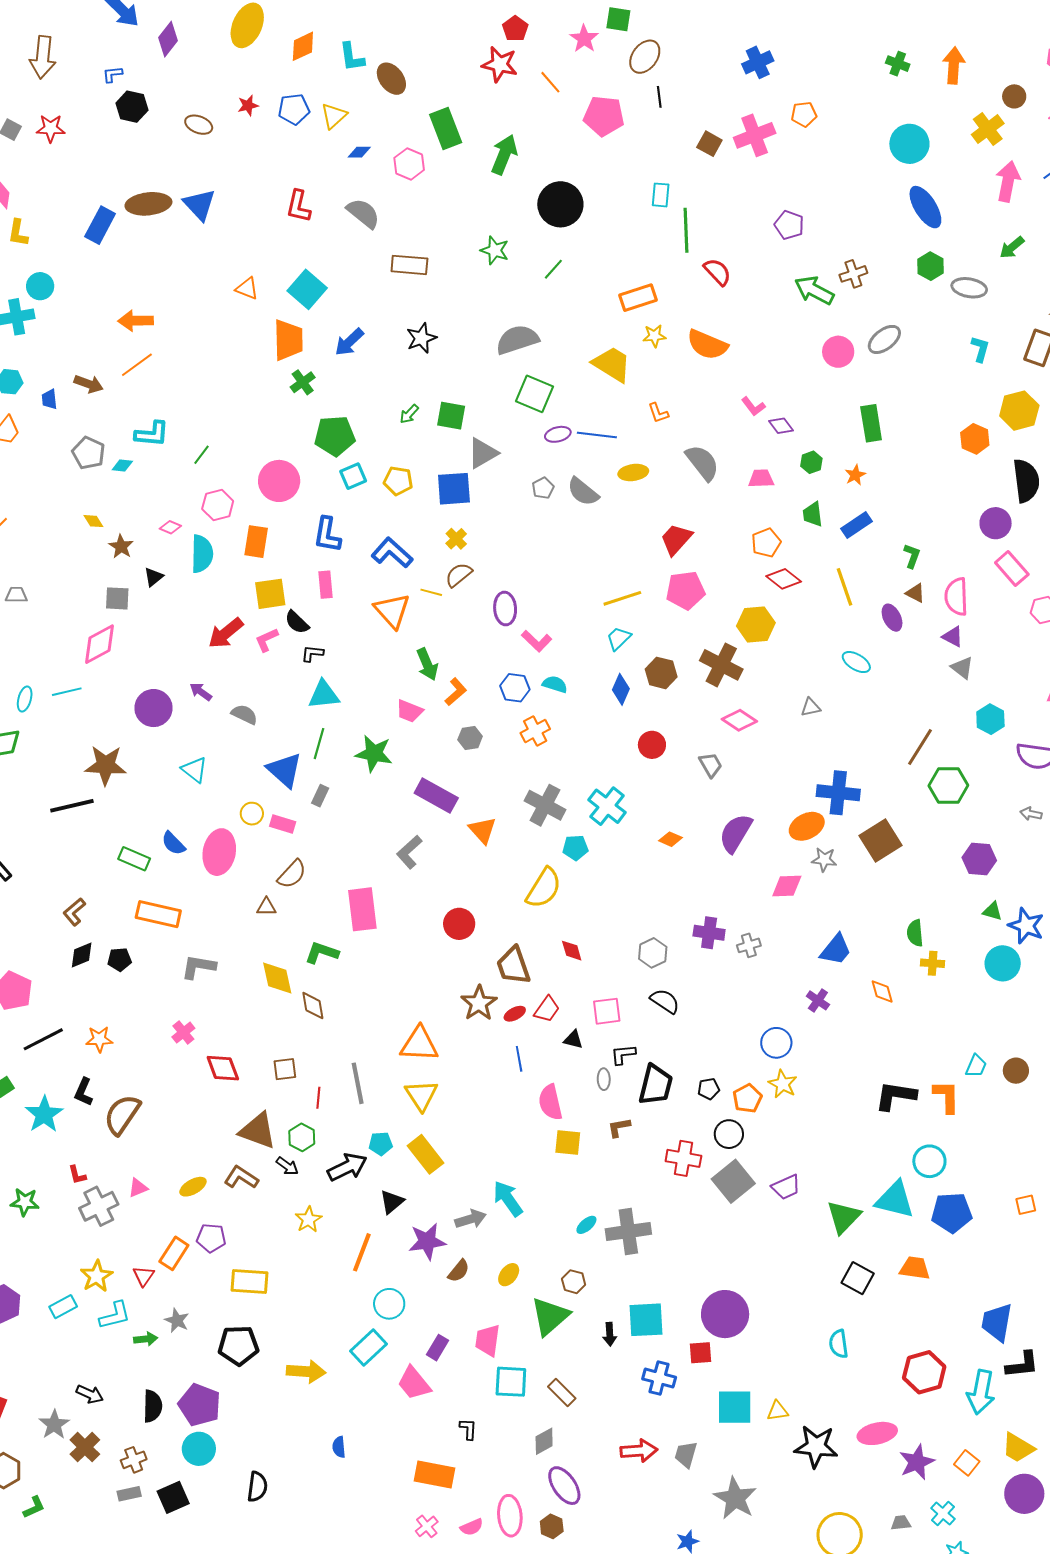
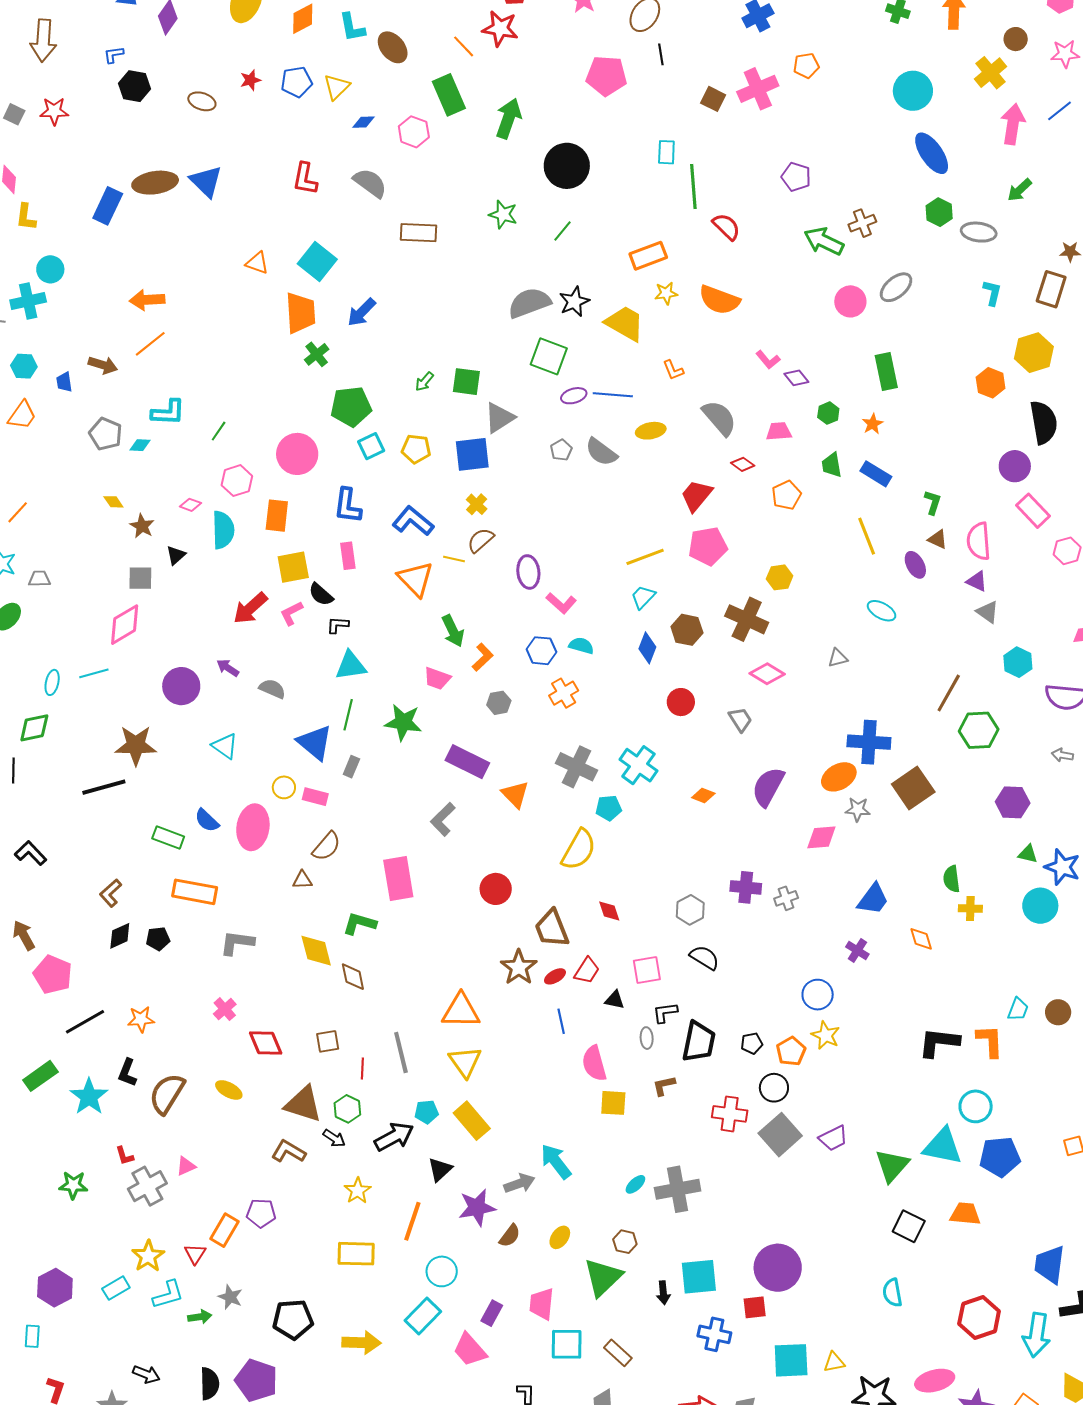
orange line: (550, 82) -> (464, 46), moved
black star: (421, 338) -> (574, 302), moved
blue rectangle: (856, 525) -> (876, 474), turned 68
red diamond: (784, 579) -> (743, 464), moved, size x0.7
yellow hexagon: (756, 624) -> (780, 577), size x0.7
yellow ellipse: (193, 1187) -> (229, 1090), moved, turned 60
yellow rectangle: (250, 1282) -> (356, 1254), moved

